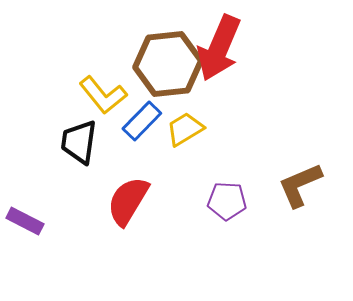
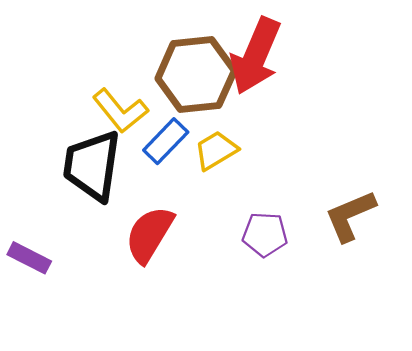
black trapezoid: (79, 142) -> (92, 166), size x1.4

